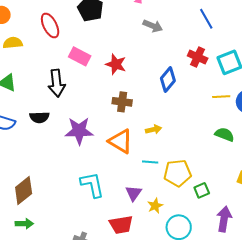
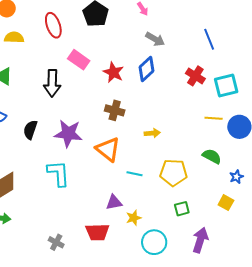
blue diamond: (168, 79) -> (146, 69), moved
black semicircle: (39, 117) -> (30, 130), moved, turned 102
yellow arrow: (153, 129) -> (152, 133), moved
yellow pentagon: (178, 173) -> (174, 173), moved
cyan L-shape: (92, 185) -> (58, 173), moved
purple triangle: (134, 193) -> (114, 202), turned 36

